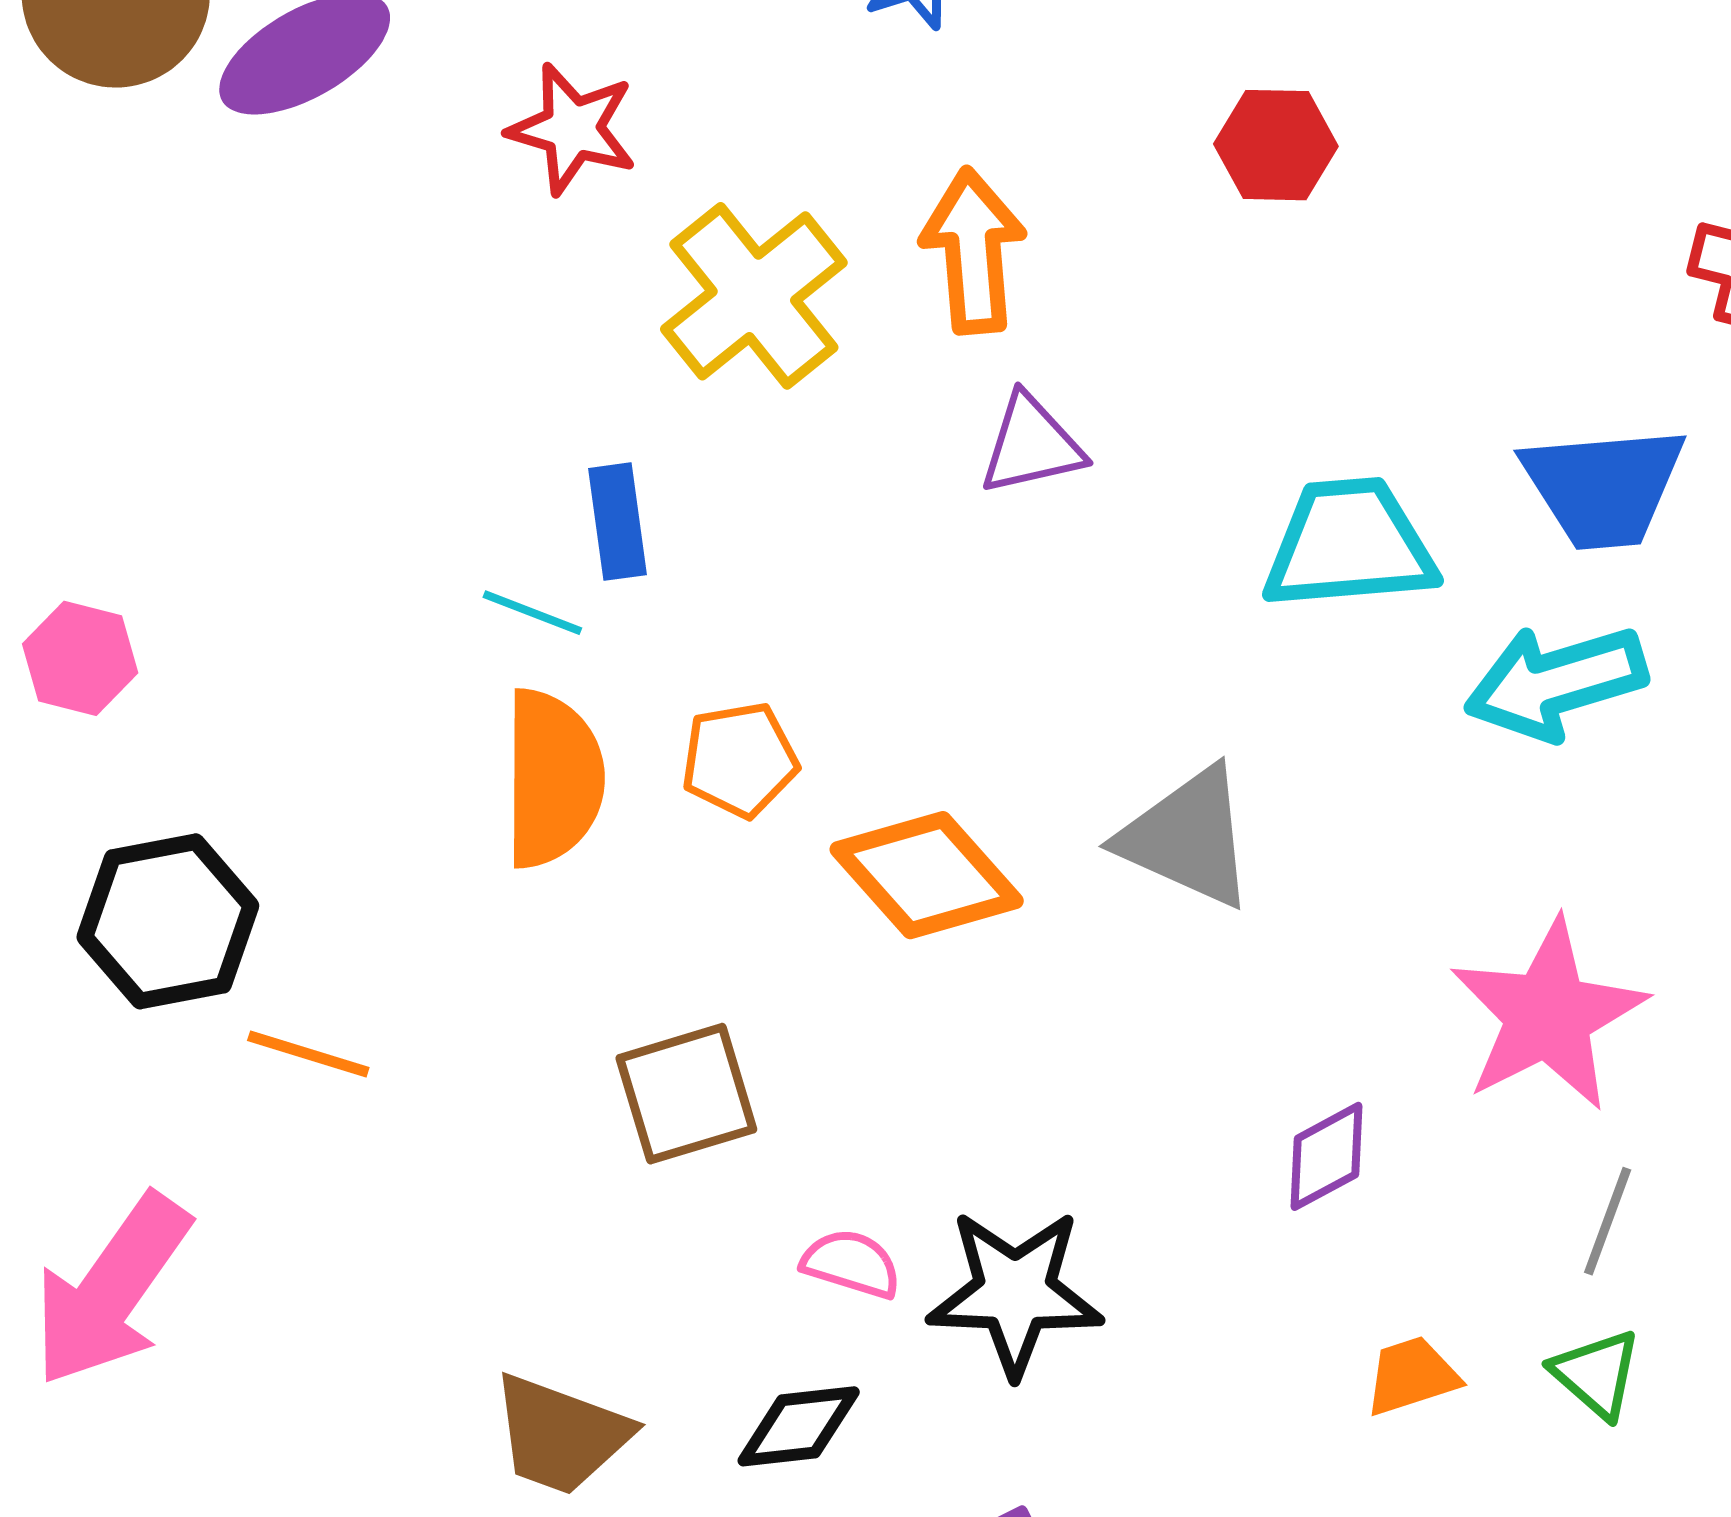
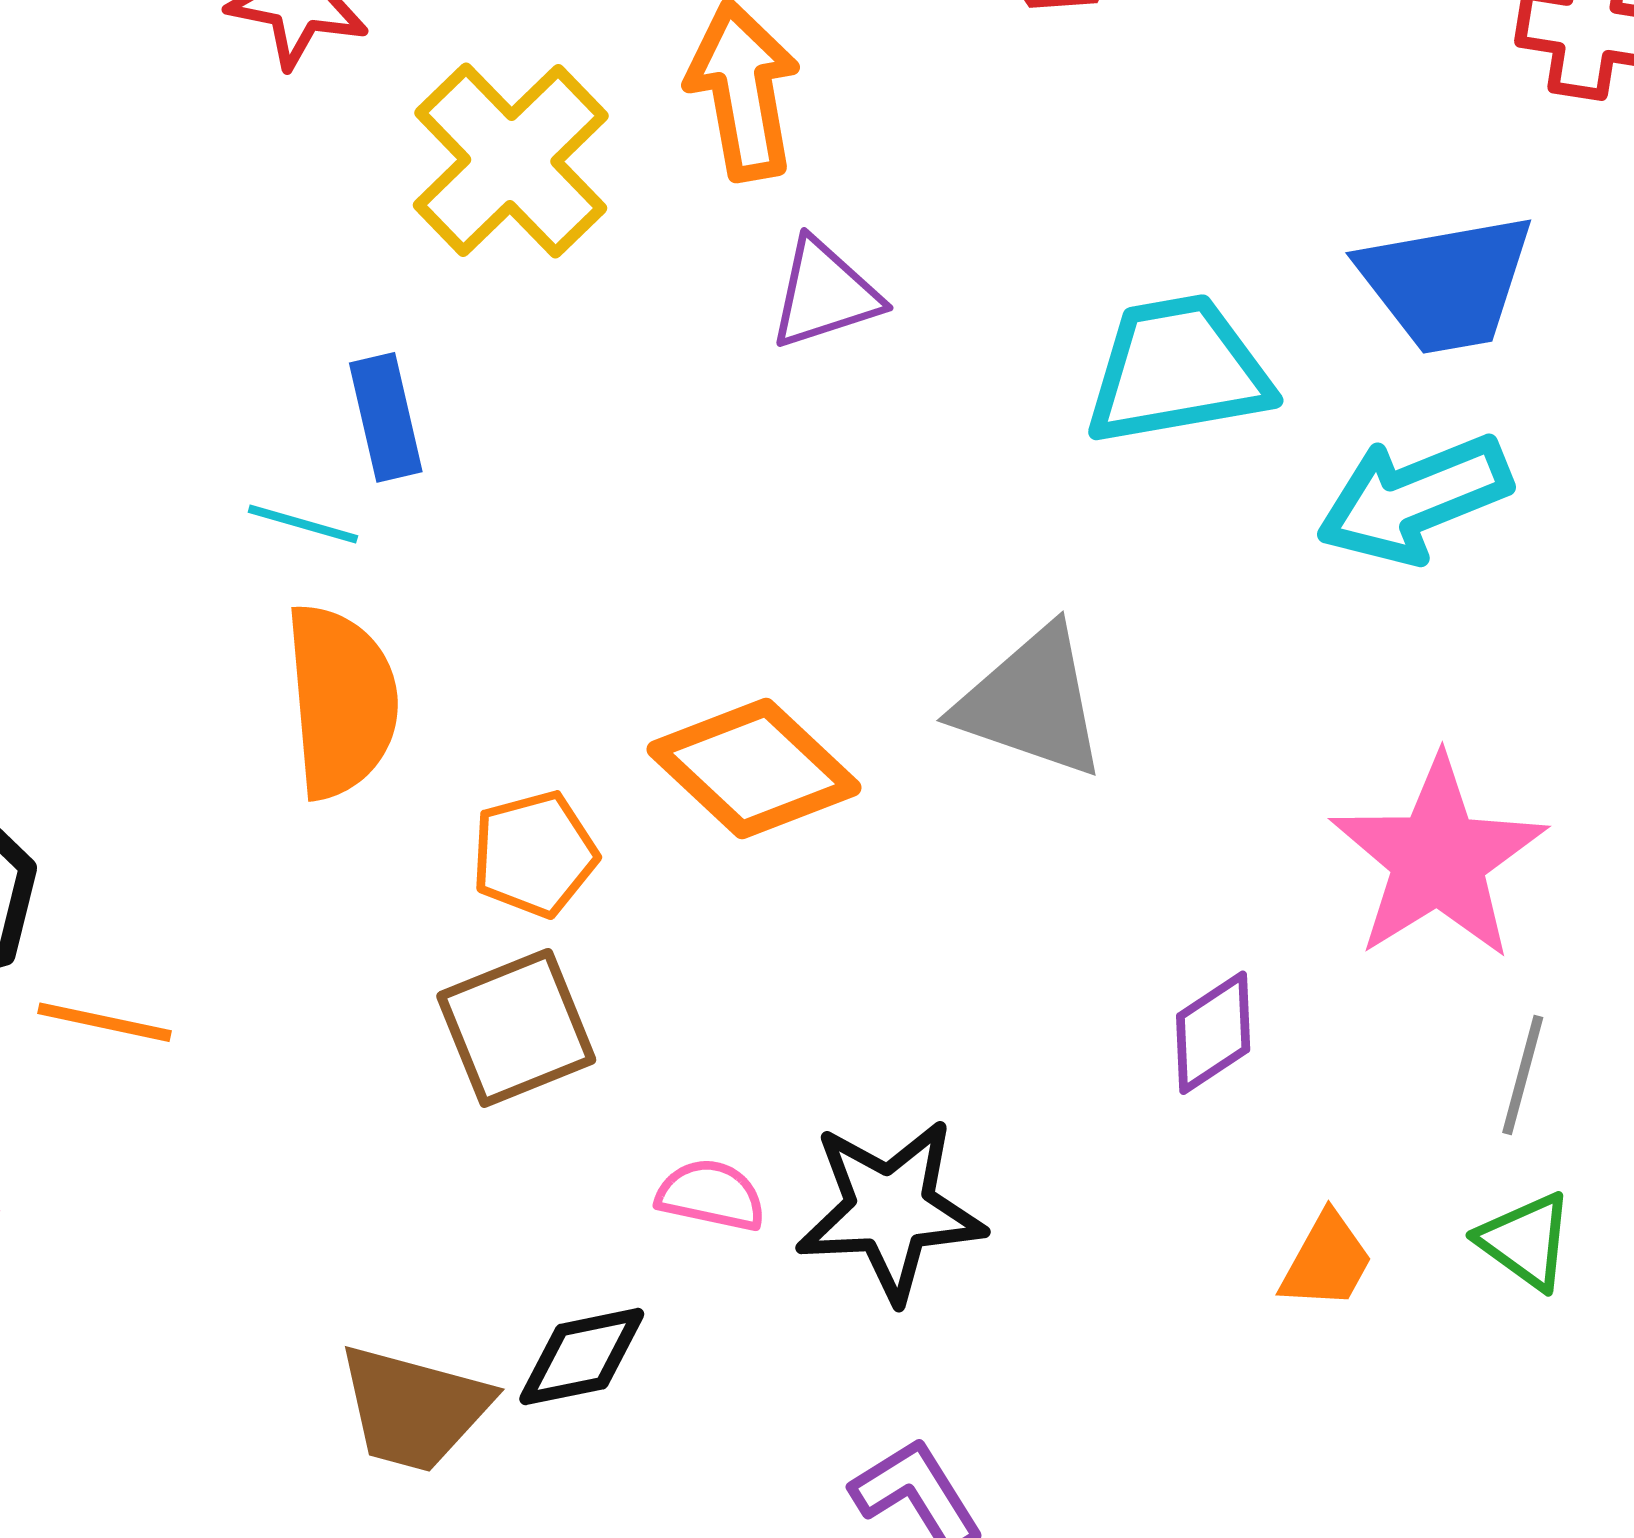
orange pentagon: (740, 760) -> (534, 854), moved
orange trapezoid: (1412, 1376) -> (1327, 1261), turned 142
black diamond: (799, 1426) -> (582, 1357), moved

